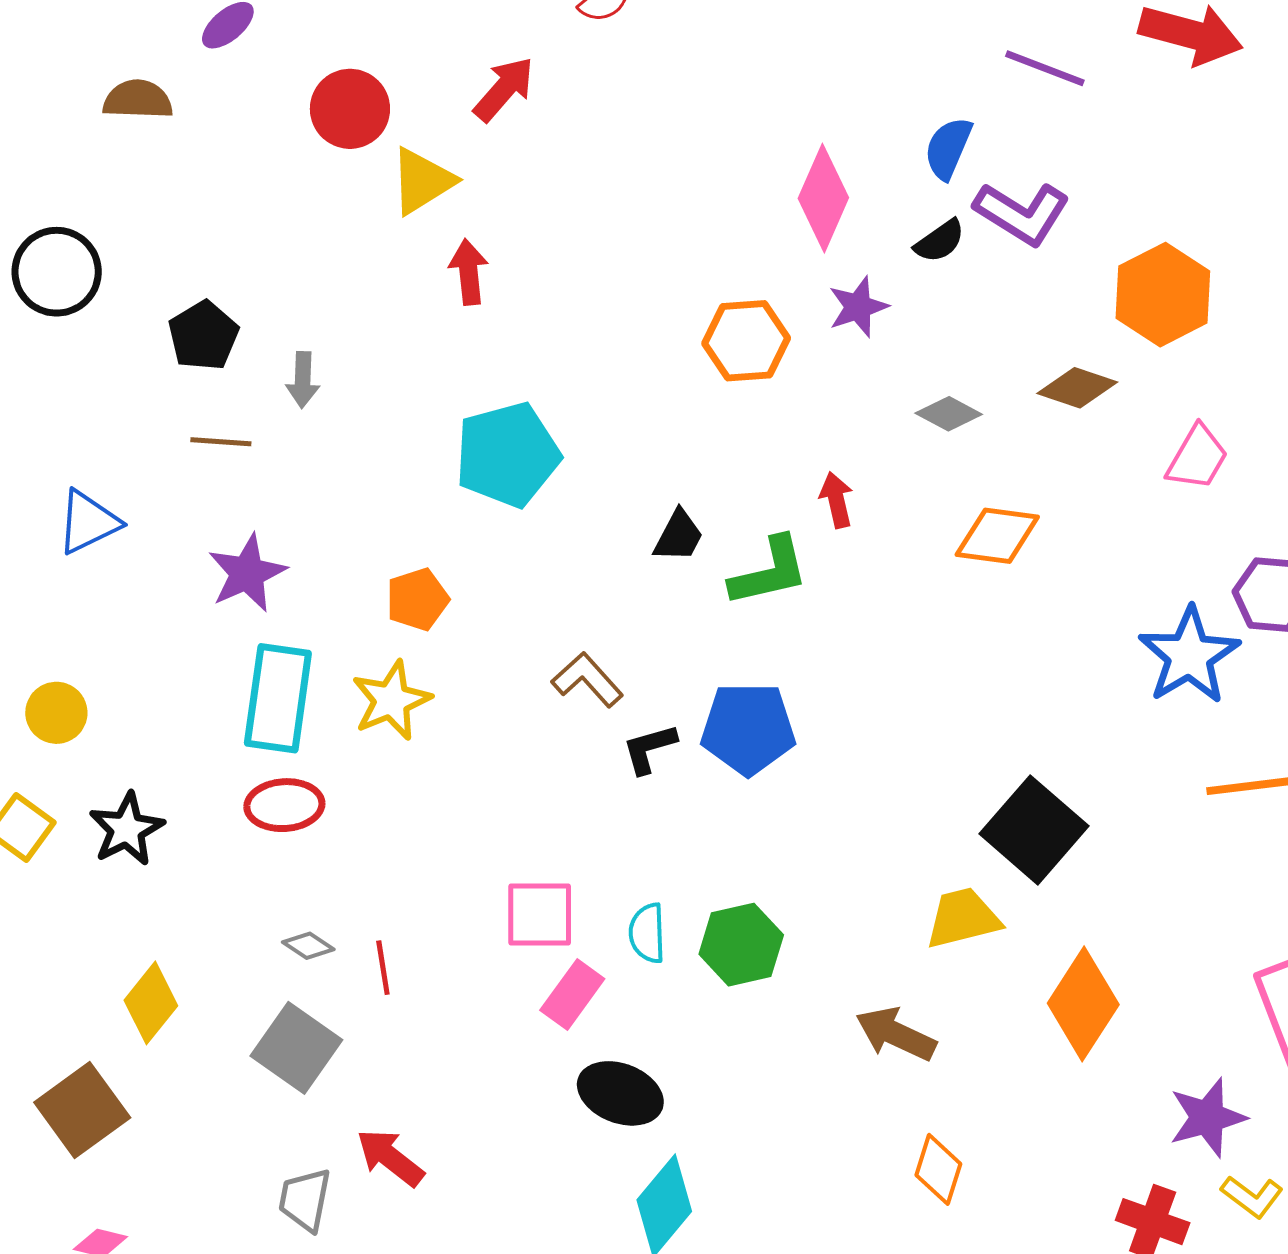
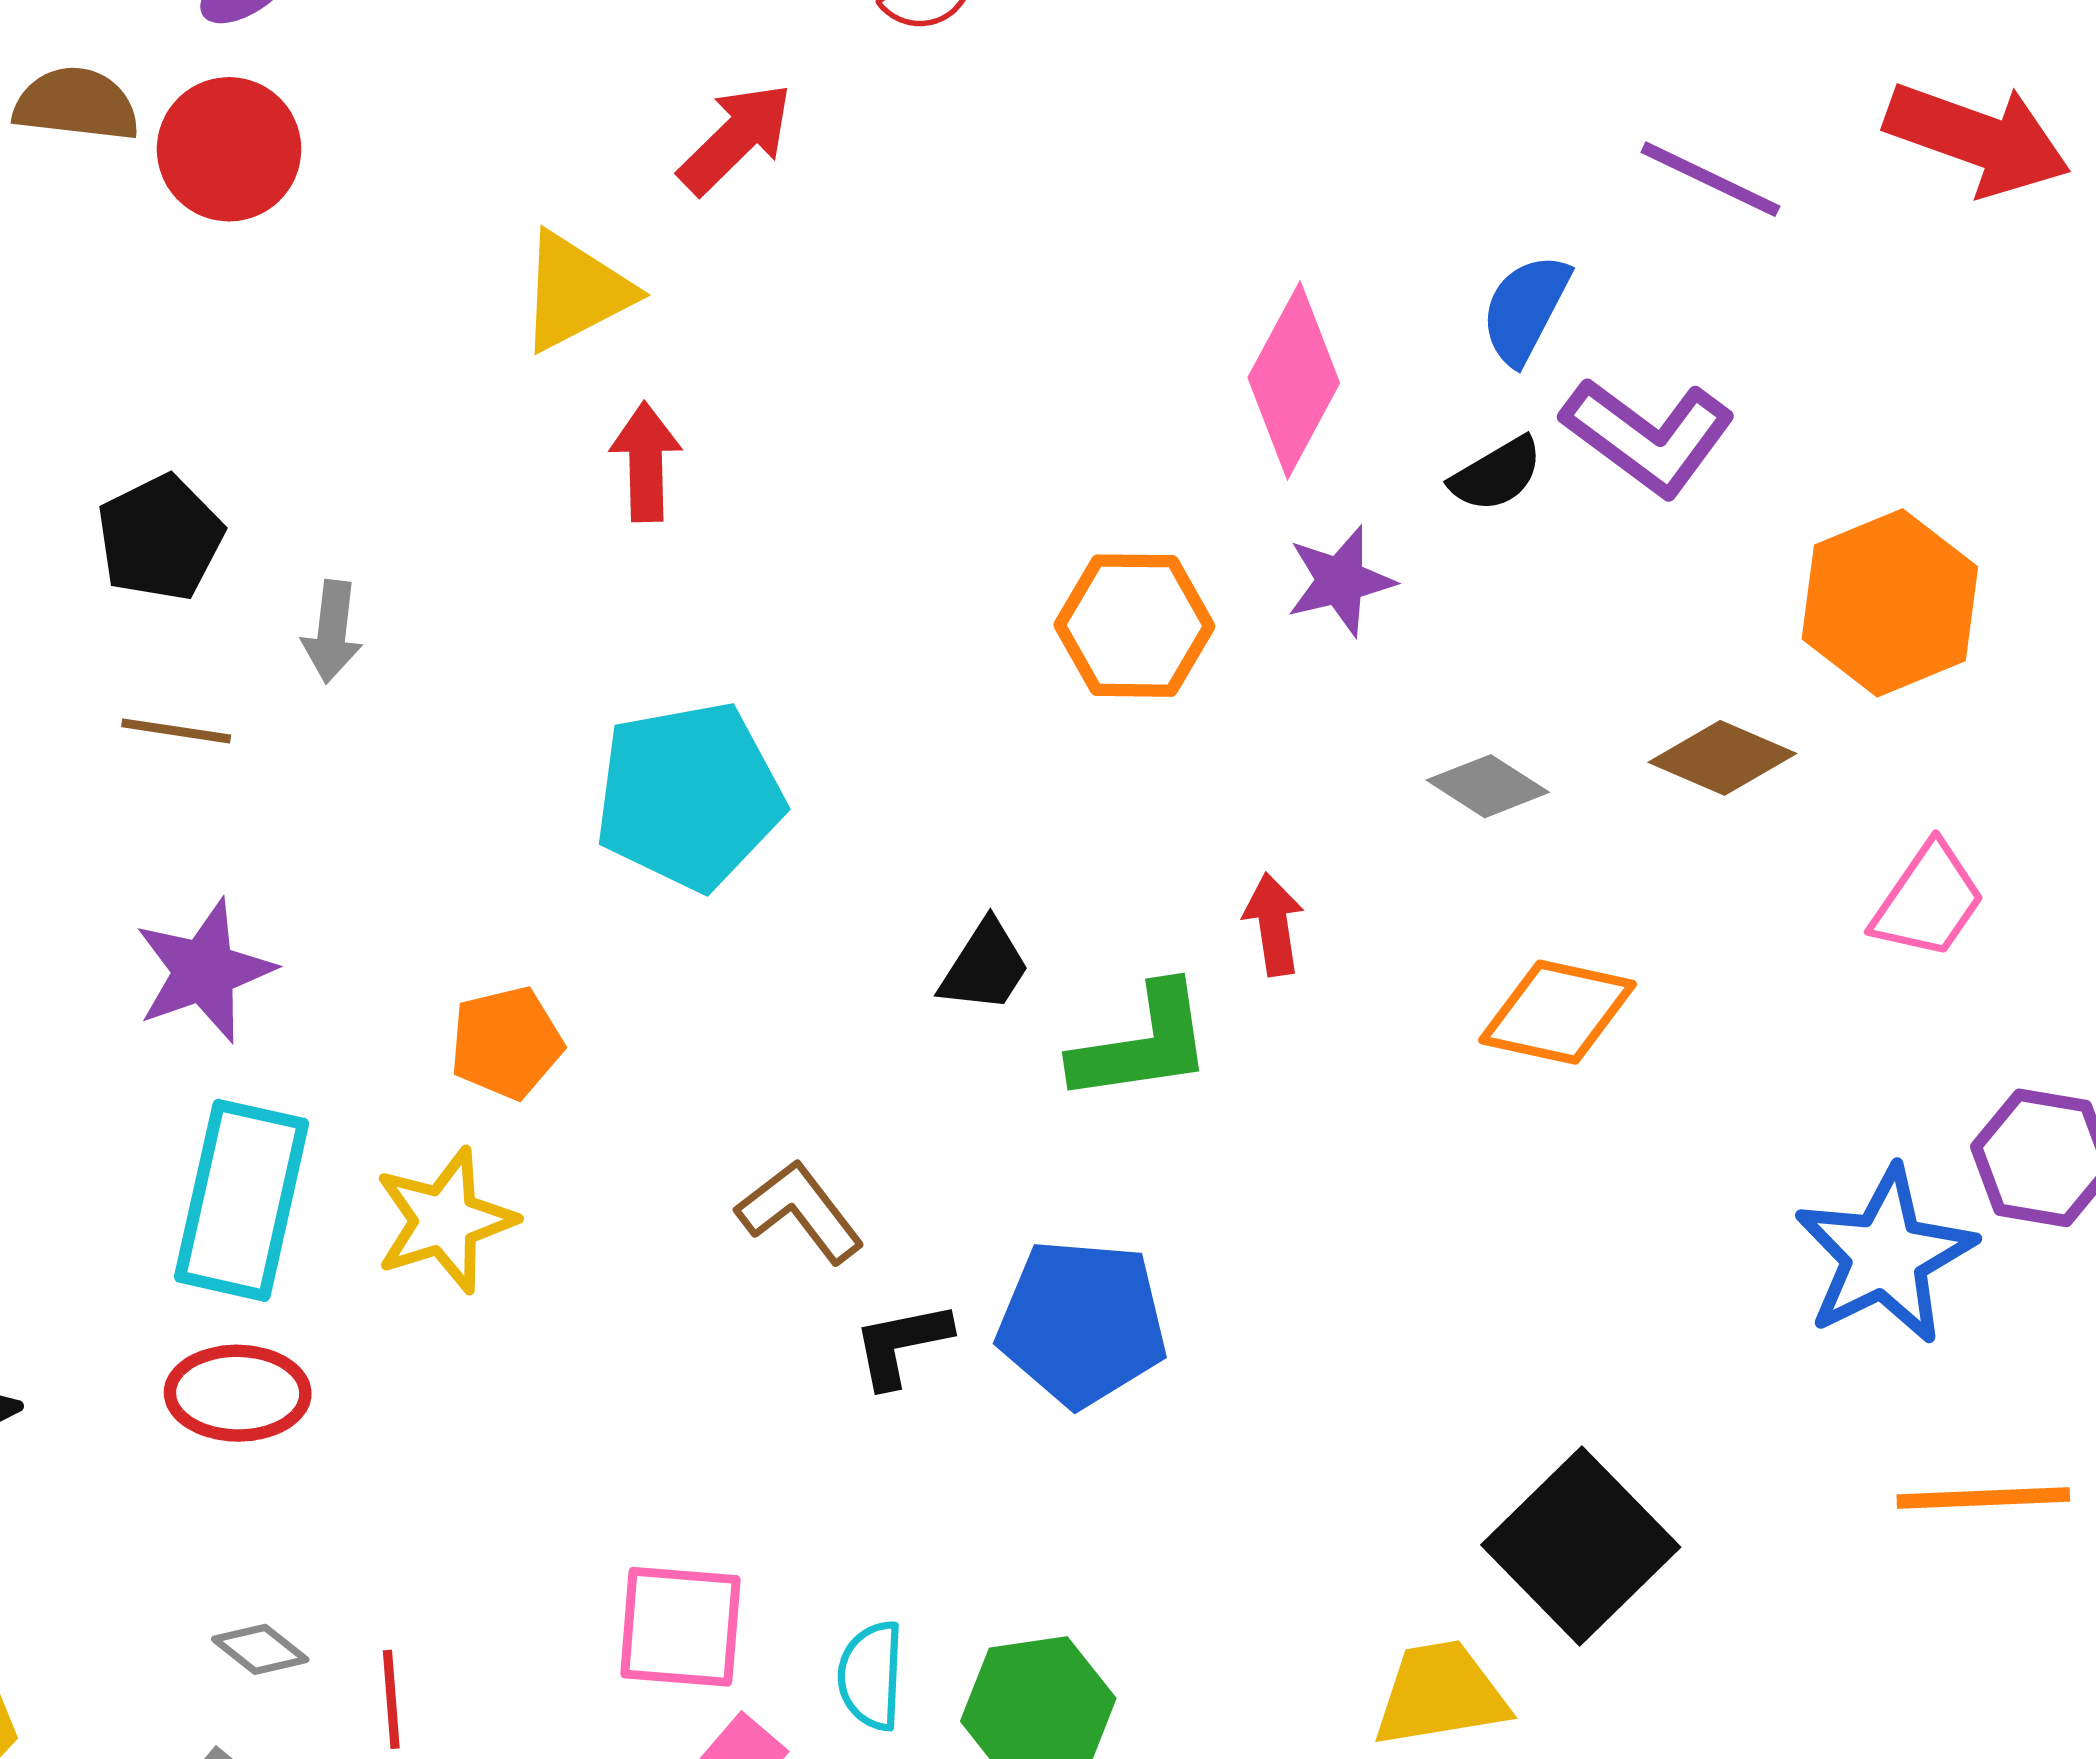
red circle: (350, 109) -> (229, 149), moved

